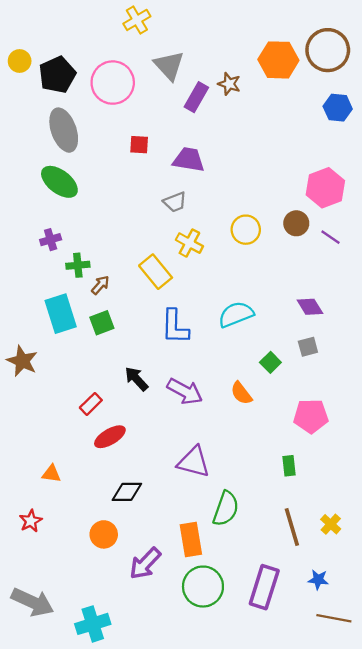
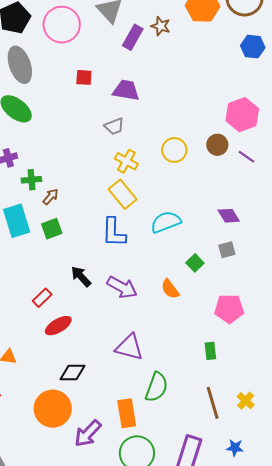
yellow rectangle: (156, 272) -> (123, 194), moved
orange circle: (104, 534) -> (53, 409), size x1.6

